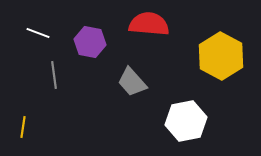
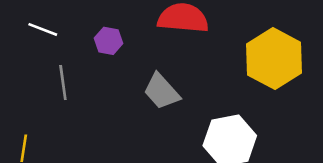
purple hexagon: (90, 42) -> (108, 41), size x0.7

